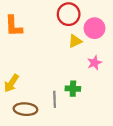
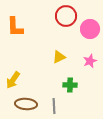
yellow triangle: (75, 41) -> (59, 57), moved
gray line: (55, 99) -> (54, 106), moved

